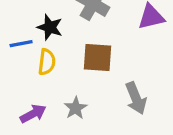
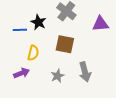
yellow semicircle: (47, 62) -> (33, 53), moved
gray star: (76, 108) -> (57, 76), moved

